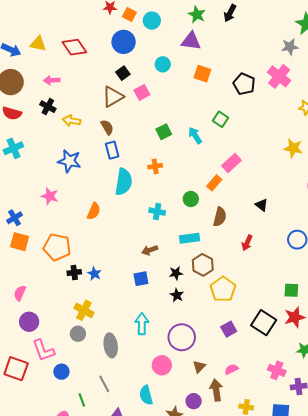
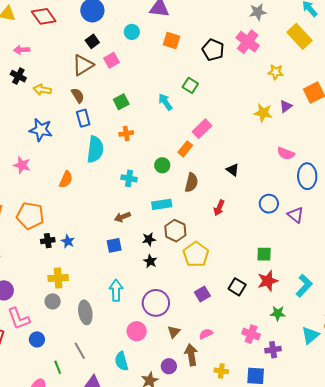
green square: (164, 132) -> (121, 102), moved
yellow cross: (84, 310) -> (58, 278), turned -30
black square: (264, 323) -> (237, 287), size x0.7

